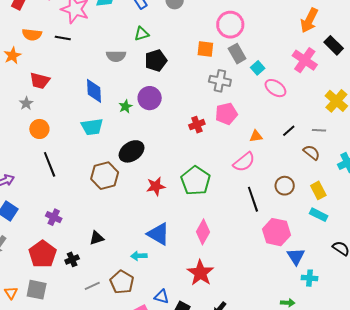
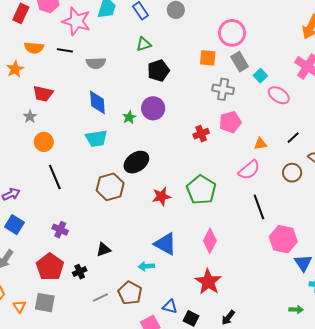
gray semicircle: (116, 56) -> (96, 63), moved
brown circle: (285, 186) -> (292, 173), moved

